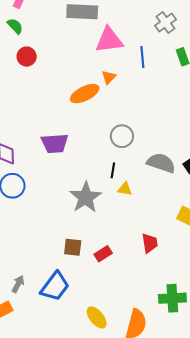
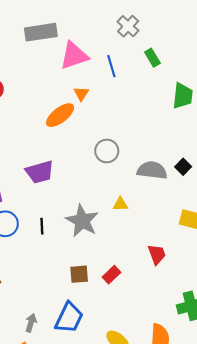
black line: (113, 170) -> (42, 226), moved

